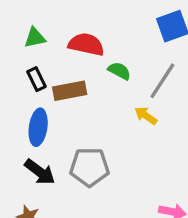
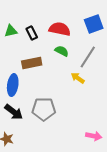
red semicircle: (86, 44) -> (60, 29), moved
black rectangle: (36, 79) -> (32, 33), moved

